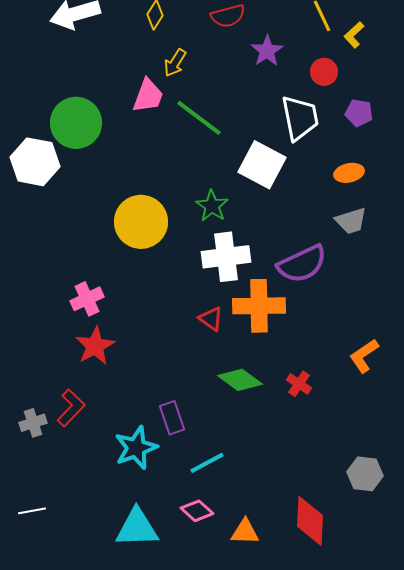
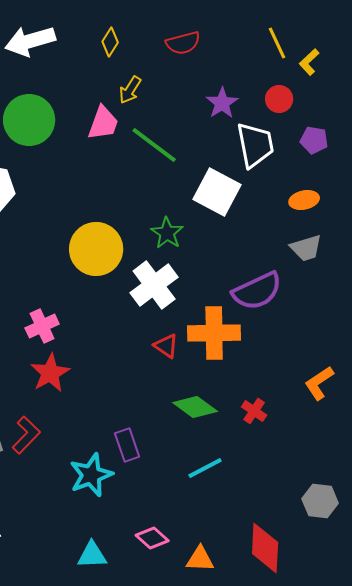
purple star: (267, 51) -> (222, 103), moved
green circle: (76, 123) -> (29, 120), moved
white cross: (226, 257) -> (154, 285), moved, turned -30
cyan line: (207, 463) -> (205, 468), moved
cyan triangle: (137, 528) -> (92, 555), size x0.7

